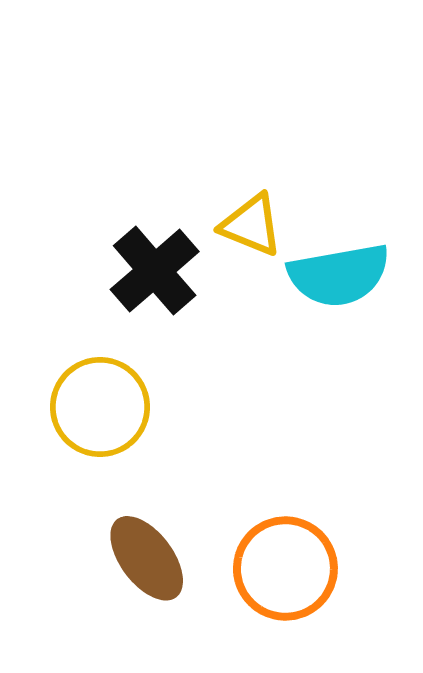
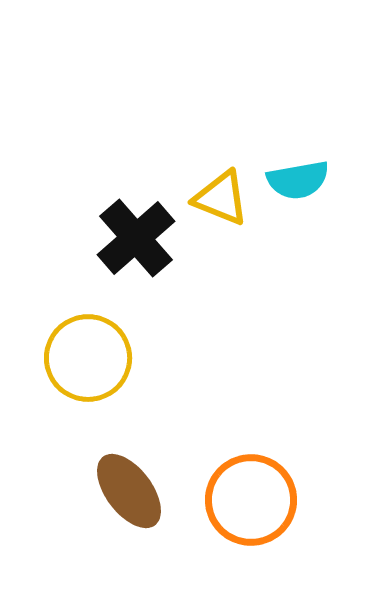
cyan semicircle: (339, 275) -> (298, 180), moved, size x0.7

